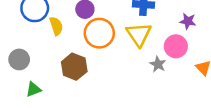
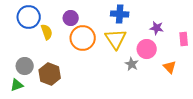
gray circle: (19, 59) -> (25, 66), moved
brown hexagon: (74, 67) -> (50, 74), moved
green triangle: (33, 89) -> (17, 85), moved

